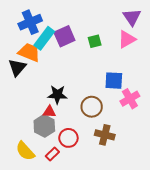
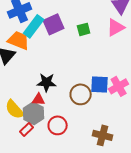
blue square: (114, 81) -> (100, 84), moved
brown cross: (105, 135) -> (103, 135), moved
yellow semicircle: (25, 151) -> (15, 109), moved
red rectangle: (52, 154) -> (27, 129), moved

